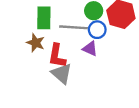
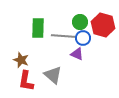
brown star: (36, 43) -> (21, 60), moved
red L-shape: (57, 56) -> (26, 81), moved

